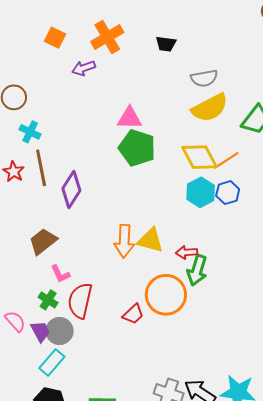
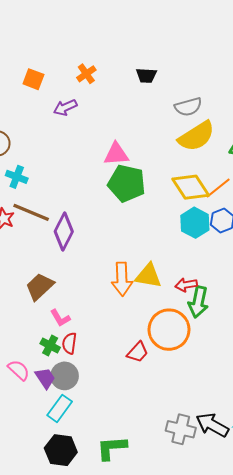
orange cross: (107, 37) -> (86, 74), size x0.6
brown line: (41, 168) -> (31, 212), turned -51
red semicircle: (80, 301) -> (69, 343), moved, size x0.6

